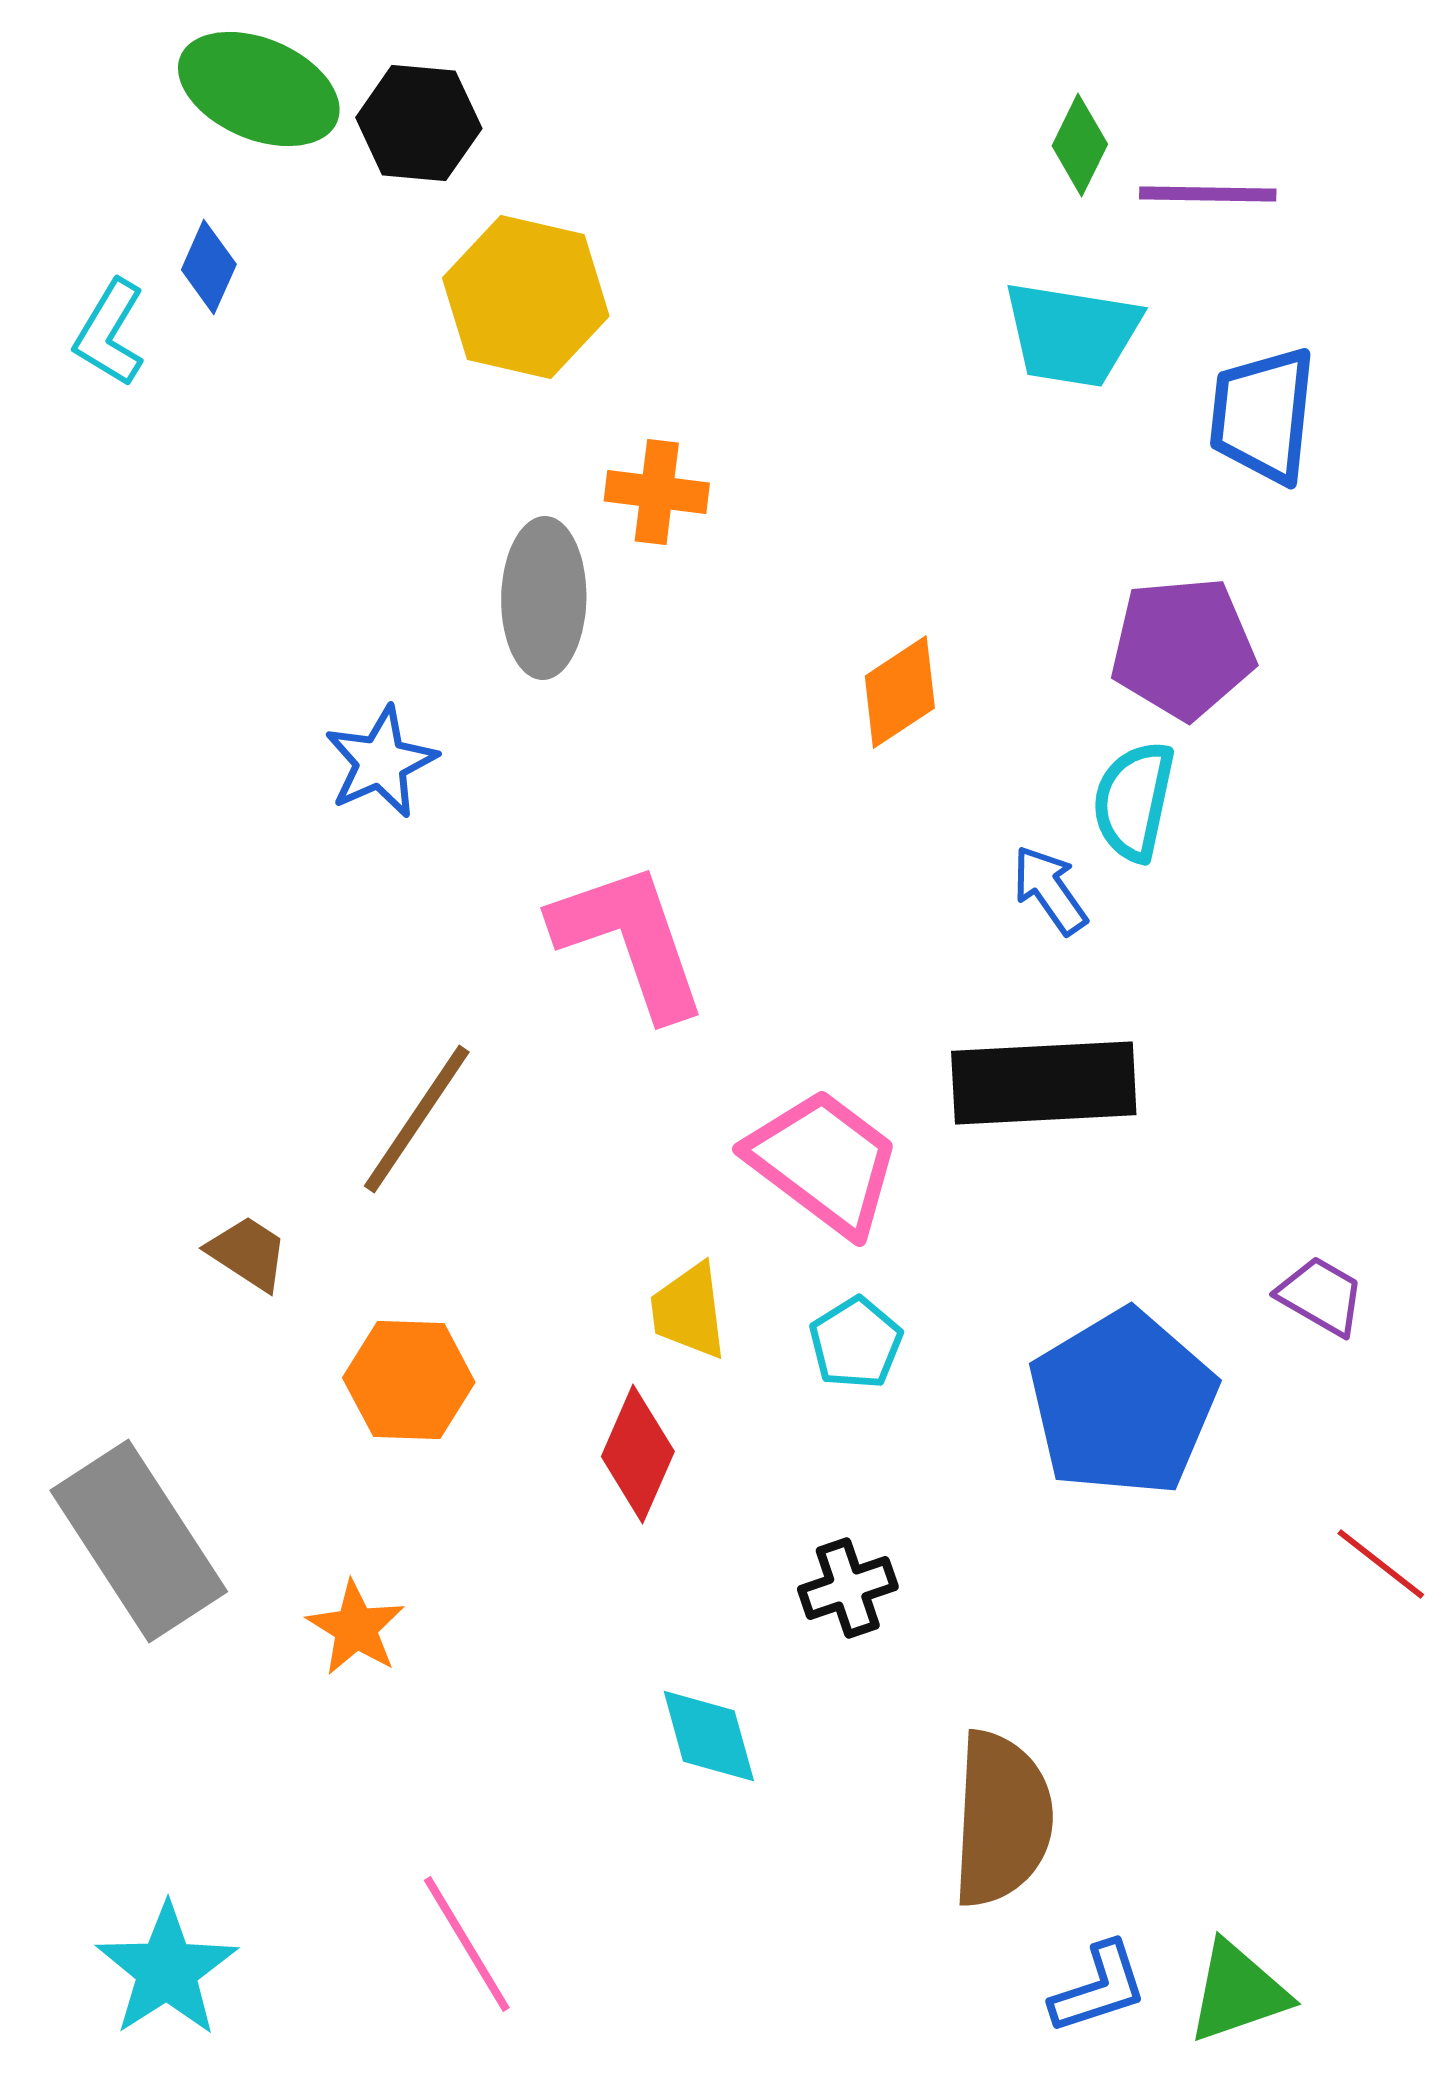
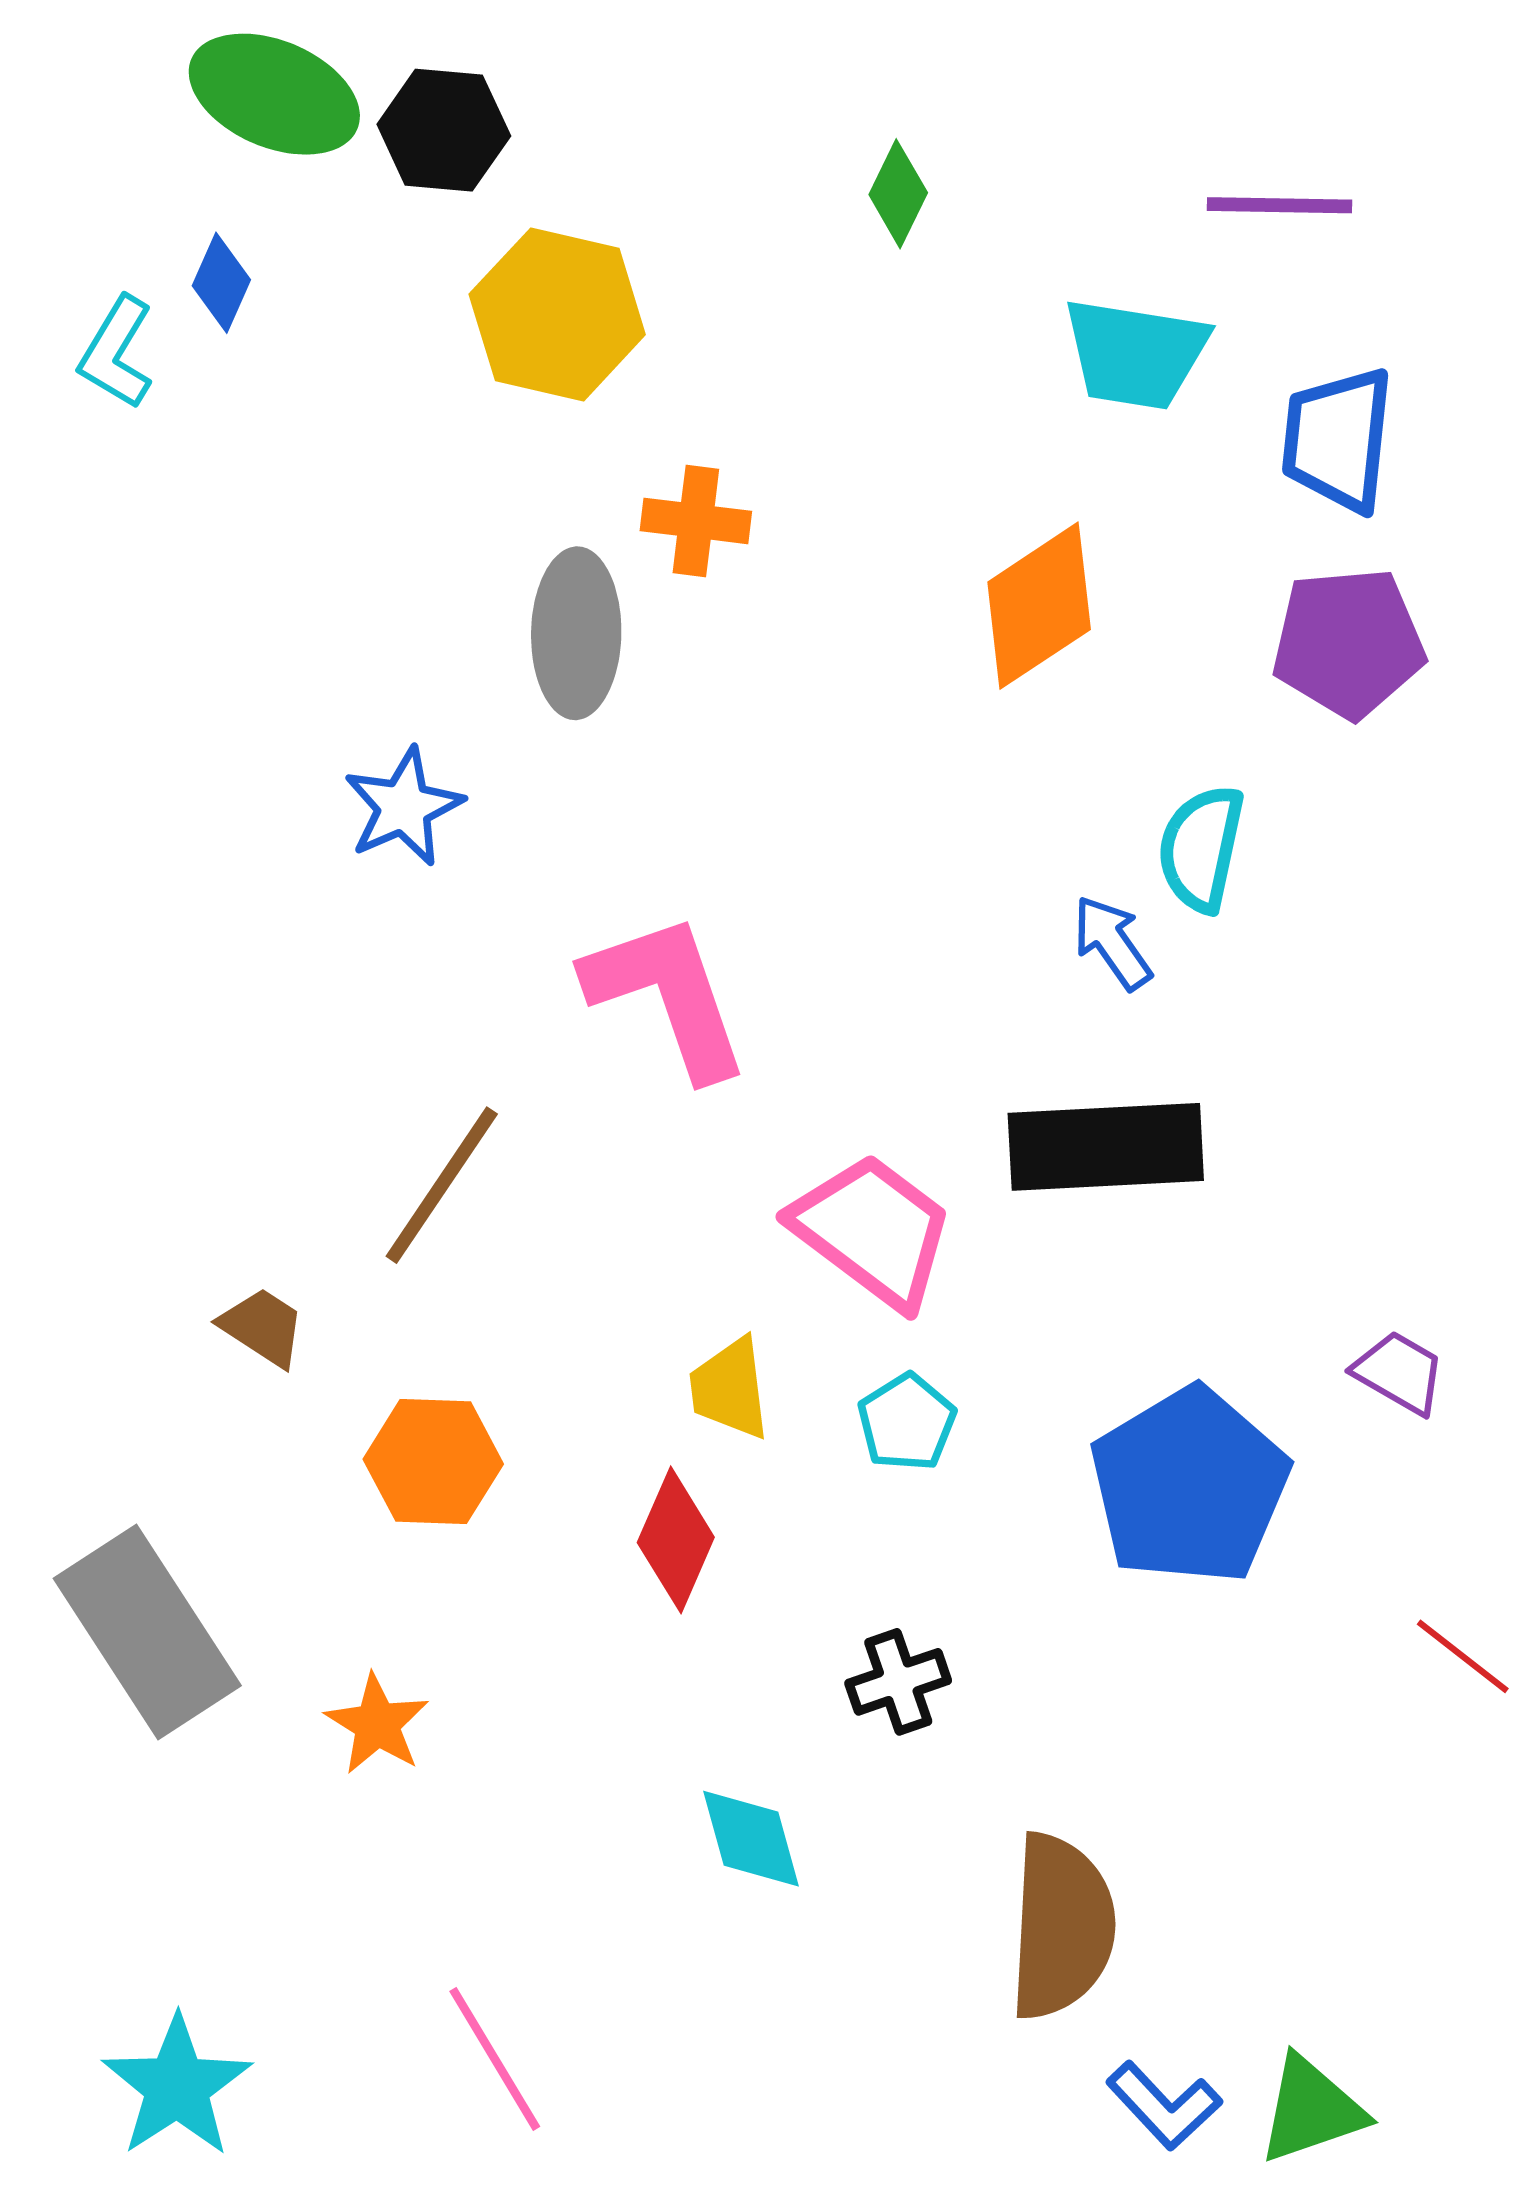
green diamond: (1080, 145) -> (898, 194), moved
purple pentagon: (1183, 648) -> (1348, 643), moved
orange diamond: (900, 692) -> (1039, 606), moved, size x1.4
blue L-shape: (1099, 1988) -> (1164, 2106), turned 65

